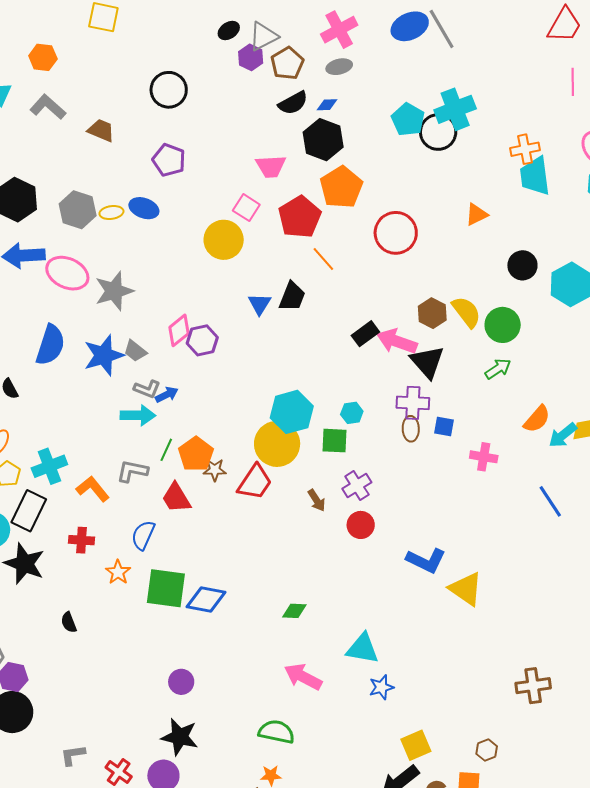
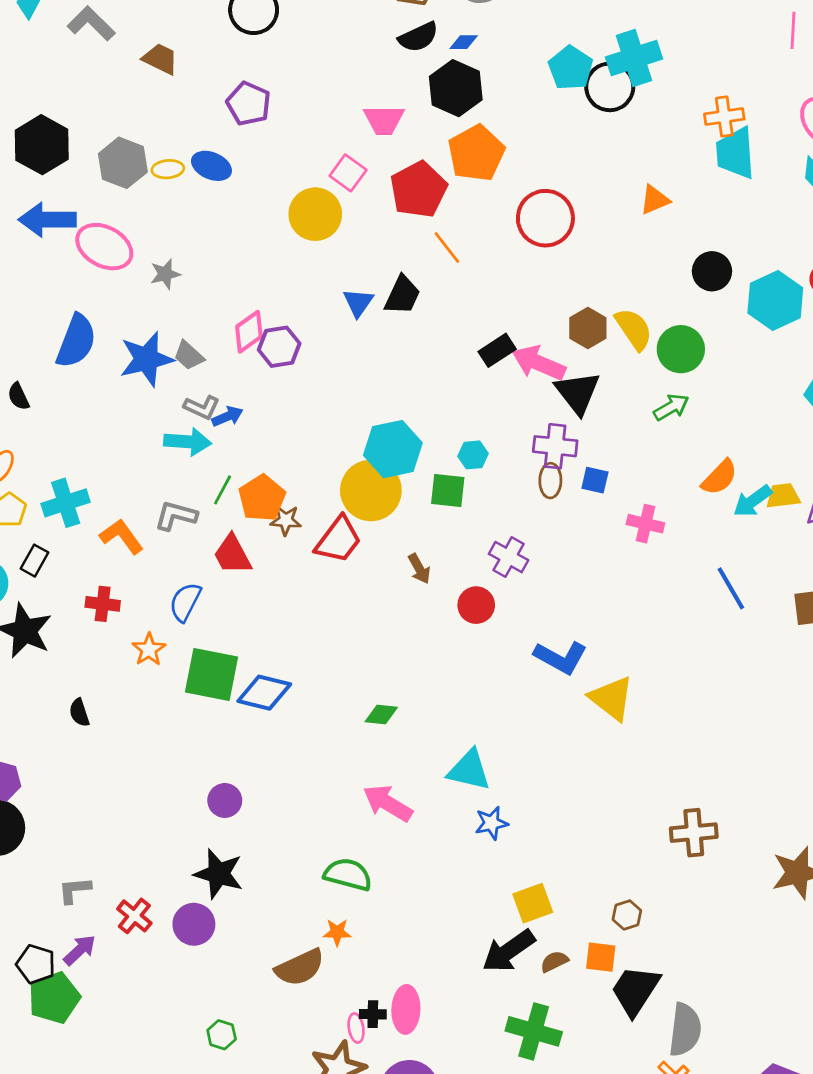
gray star: (114, 291) -> (165, 274), size x0.6
purple cross: (357, 486) -> (509, 557), moved, turned -32
black rectangle: (29, 511) -> (35, 561), size x0.6

